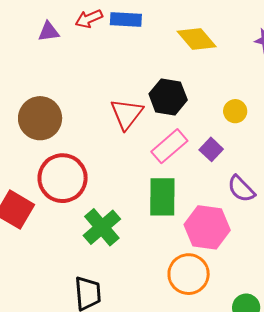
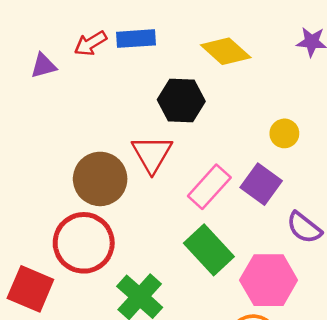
black hexagon: (168, 97) -> (181, 101), moved
brown circle: (40, 118) -> (100, 179), moved
purple square: (211, 149) -> (261, 184), size x1.4
green rectangle: (162, 197) -> (209, 250), turned -36

